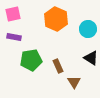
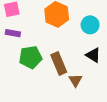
brown rectangle: (58, 66) -> (59, 64), size x1.5

